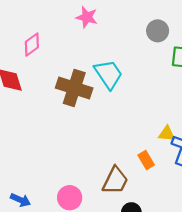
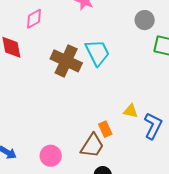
yellow triangle: (167, 134) -> (131, 111), moved
orange rectangle: (146, 160) -> (105, 129), moved

